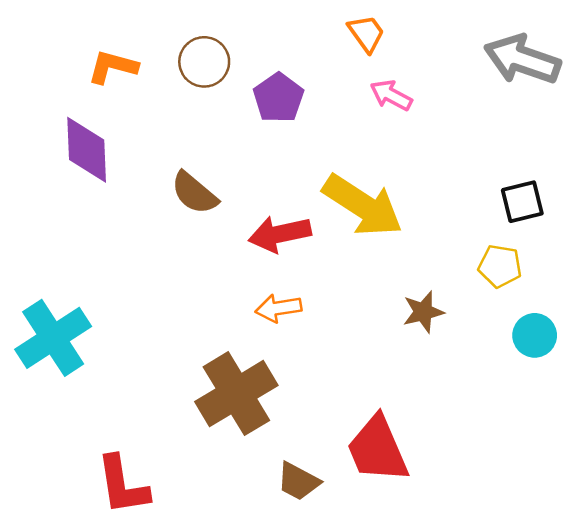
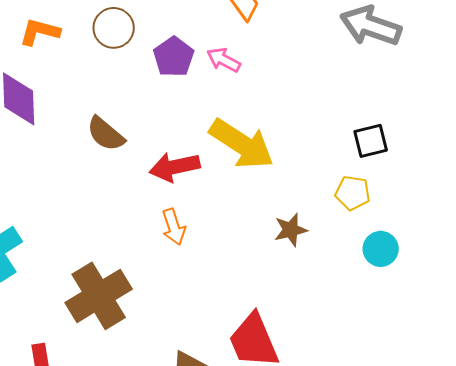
pink arrow: (391, 95) -> (224, 60), moved
orange arrow: (278, 308) -> (174, 227), turned -99
brown cross: (236, 394) -> (99, 296), moved

